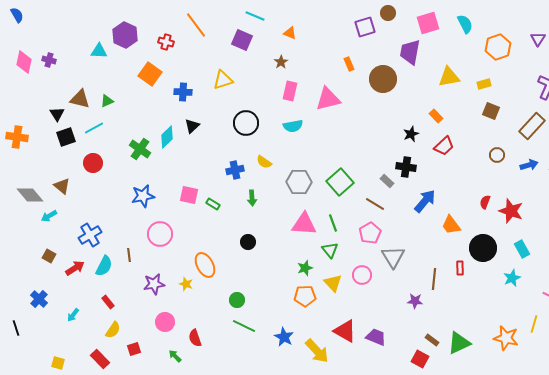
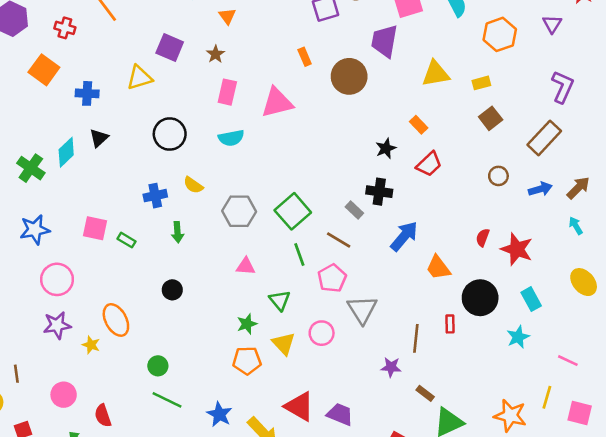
orange triangle: (290, 33) -> (227, 16), turned 32
purple square: (242, 40) -> (170, 48), moved
brown square: (491, 111) -> (491, 118), turned 30
green line: (333, 223) -> (299, 255), moved
pink triangle: (304, 224) -> (246, 266), size x0.6
brown line: (129, 255) -> (16, 374), moved
purple star: (154, 284) -> (57, 325), moved
brown rectangle: (432, 340) -> (425, 393), moved

